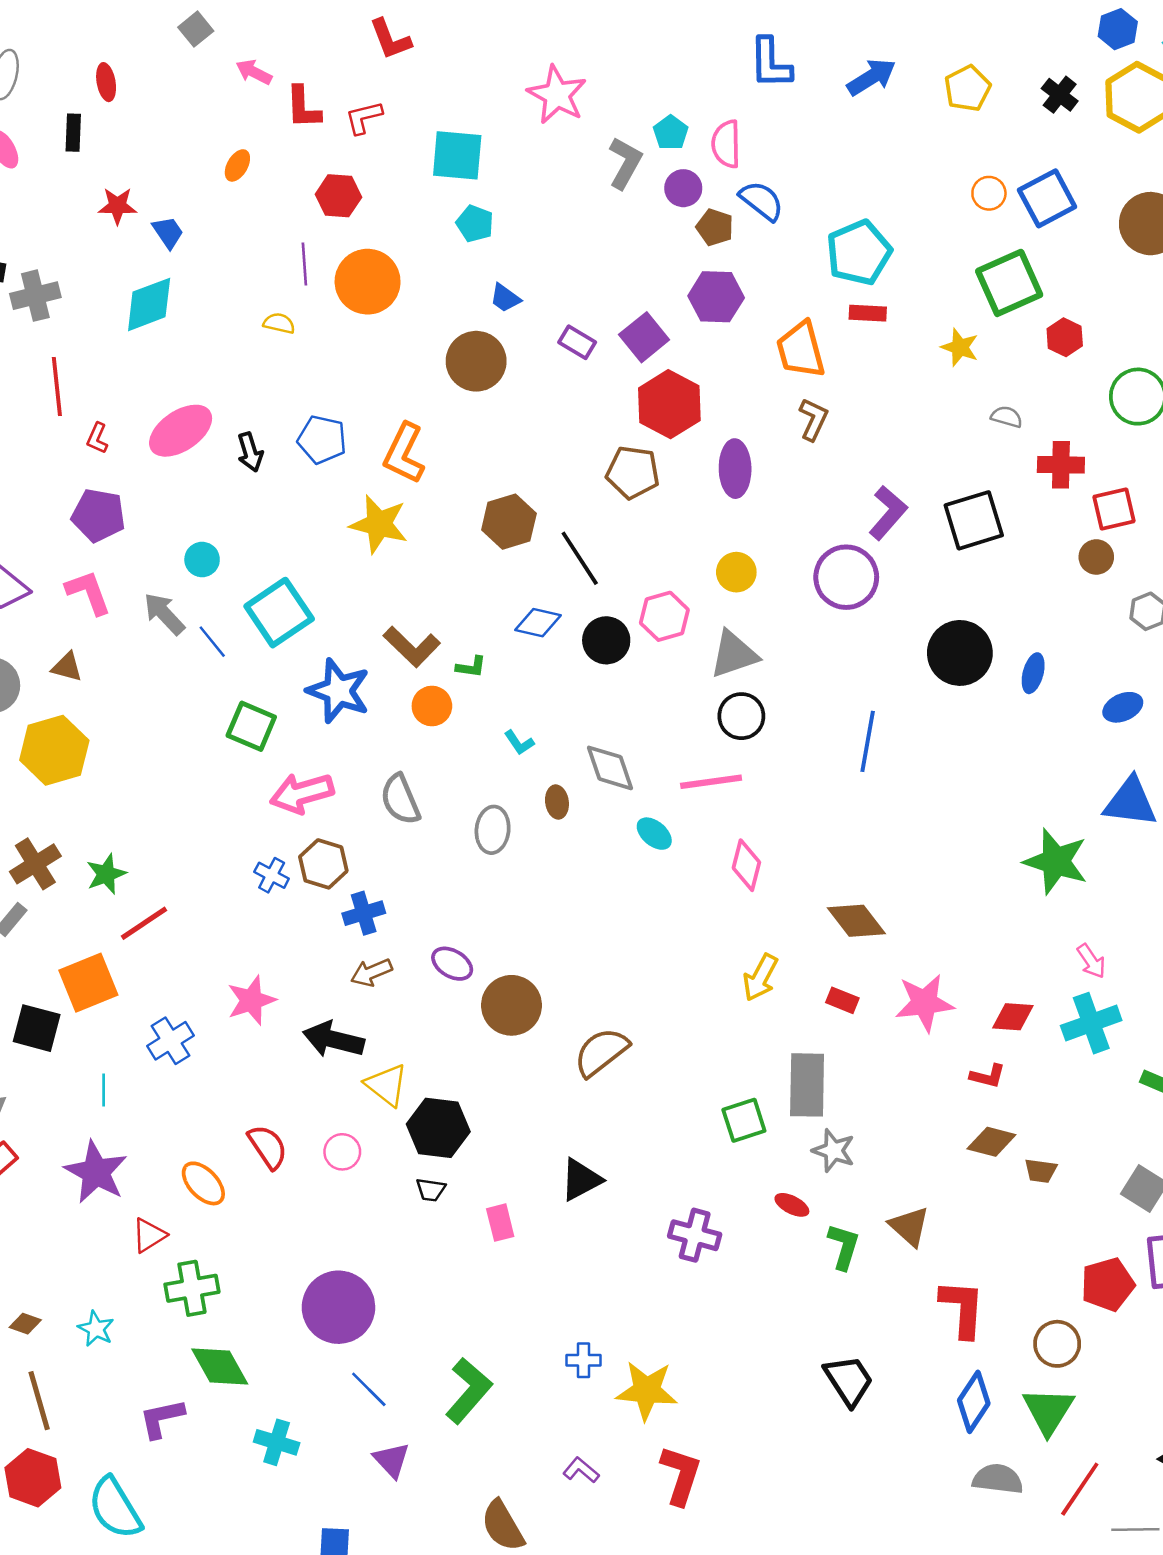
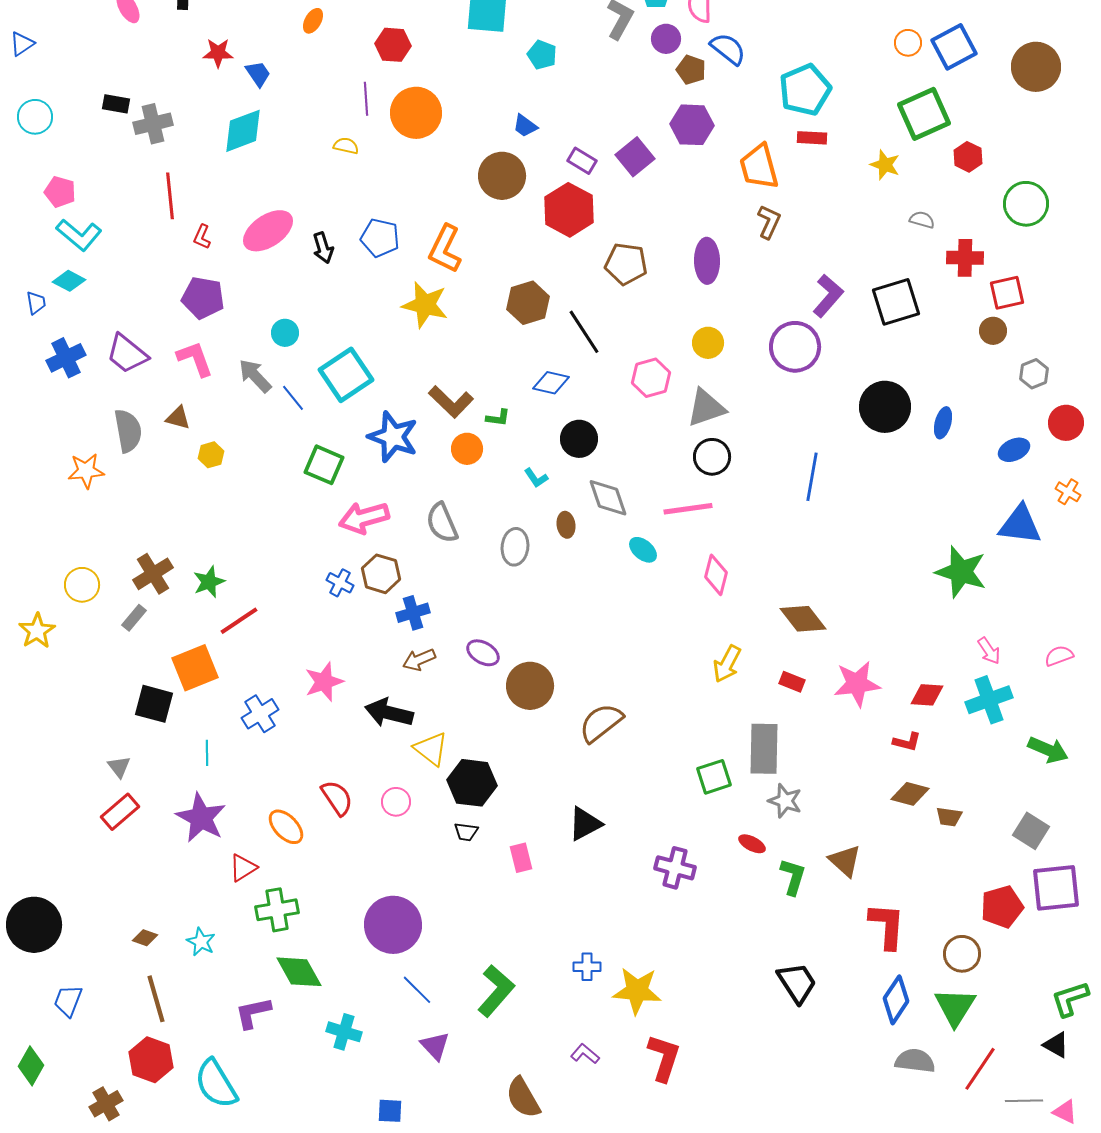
cyan pentagon: (475, 224) -> (542, 55), moved
red hexagon: (669, 404) -> (569, 210), moved
black circle: (606, 640) -> (579, 439), moved
yellow hexagon: (54, 750) -> (211, 455), moved, size x0.5

